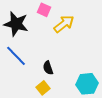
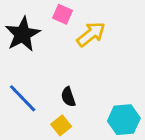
black star: (16, 24) -> (23, 34), turned 30
blue line: (16, 56) -> (23, 98), moved

